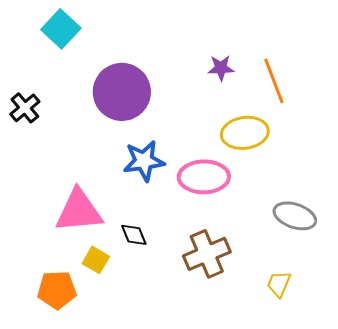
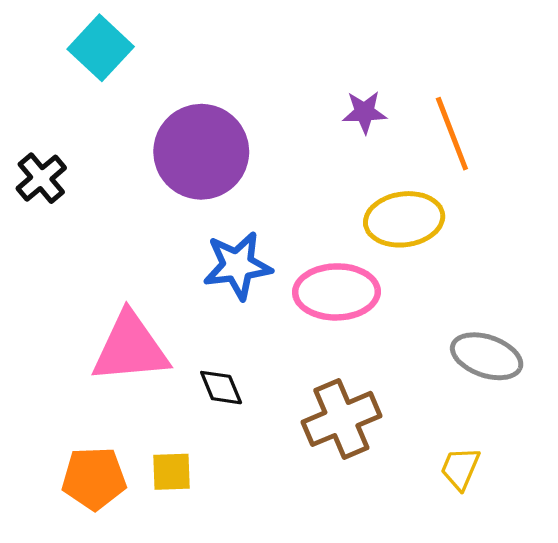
yellow square: (96, 260) -> (172, 472), moved, turned -32

